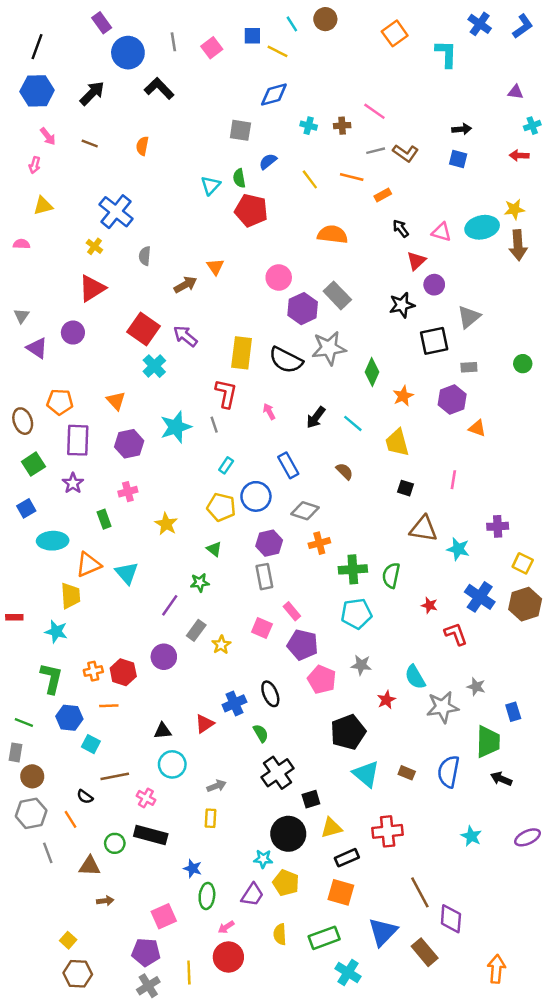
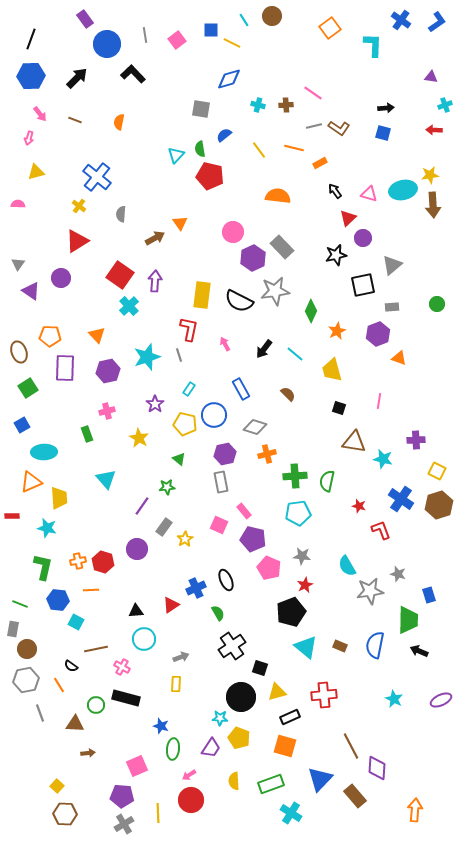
purple arrow: (185, 336) -> (155, 281), turned 55
purple star: (73, 483) -> (155, 404), moved
orange triangle: (88, 565) -> (31, 482), moved
red star: (386, 700) -> (305, 585), moved
black square: (311, 799) -> (260, 668), turned 35

